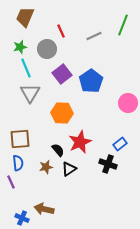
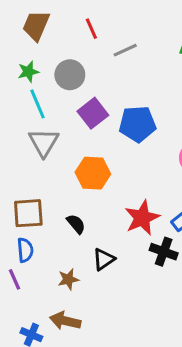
red line: (61, 31) -> (91, 29), moved
gray line: (94, 36) -> (125, 50), moved
blue pentagon: (91, 81) -> (138, 124), turned 30
red star: (80, 142) -> (142, 218), moved
black semicircle: (58, 150) -> (76, 224), moved
brown star: (46, 167) -> (68, 279), moved

